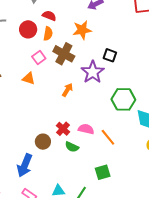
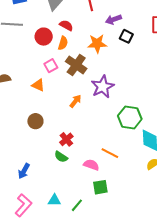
black square: (110, 55) -> (126, 36), moved
pink semicircle: (86, 129) -> (91, 165), moved
orange line: (108, 137) -> (110, 153), turned -30
brown circle: (43, 142) -> (35, 121), moved
green semicircle: (72, 147) -> (61, 157), moved
blue arrow: (25, 165) -> (24, 171), size x0.7

